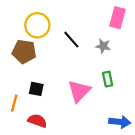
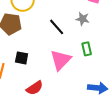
black line: (71, 40) -> (57, 27), moved
red semicircle: (37, 121) -> (35, 88), moved, turned 126

